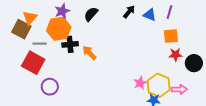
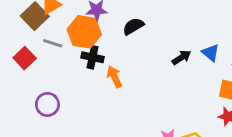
black arrow: (129, 12) -> (181, 57), moved
red square: (33, 63) -> (25, 58), moved, size x0.7

